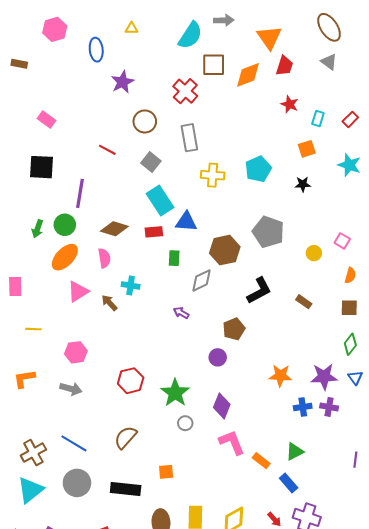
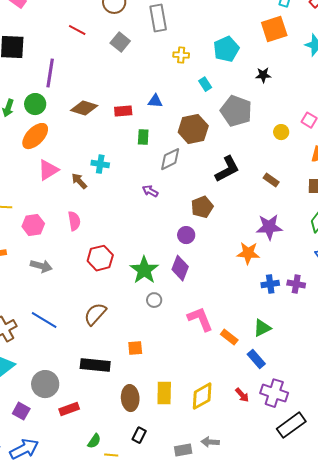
orange square: (307, 149) -> (274, 29), size x1.5
yellow cross: (213, 175) -> (181, 55), size x0.7
black star: (303, 184) -> (263, 75), moved
cyan rectangle: (160, 200) -> (205, 84), moved, size x0.5
blue triangle: (186, 222) -> (155, 101), size x0.7
pink semicircle: (104, 258) -> (74, 221), moved
pink hexagon: (76, 352) -> (33, 225), moved
purple star: (324, 377) -> (269, 227), moved
purple diamond: (222, 406) -> (180, 268), moved
gray circle: (77, 483) -> (45, 384), moved

